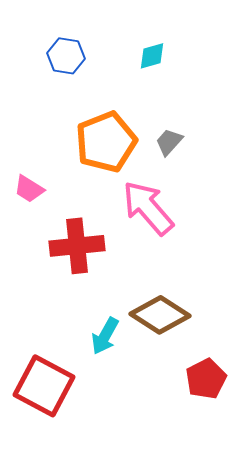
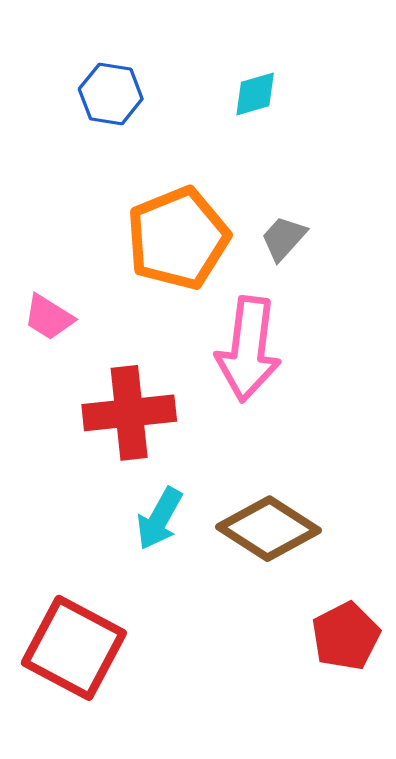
pink arrow: (148, 208) -> (248, 349), turned -132
cyan arrow: (105, 336) -> (159, 519), moved

